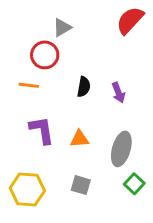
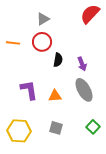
red circle: (45, 55) -> (42, 42), moved
orange line: (29, 85) -> (13, 43), moved
gray ellipse: (121, 149) -> (84, 90), moved, turned -45

